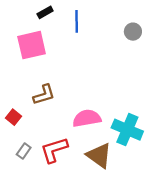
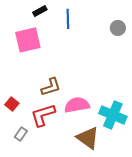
brown L-shape: (44, 95) -> (51, 87), moved
red L-shape: (54, 150) -> (43, 115), moved

